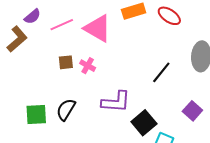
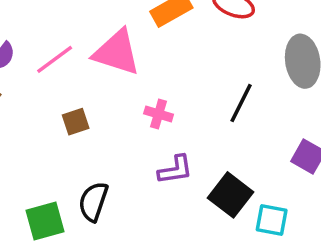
pink cross: (88, 66) -> (159, 114), moved
purple L-shape: (116, 102) -> (175, 170), size x0.7

